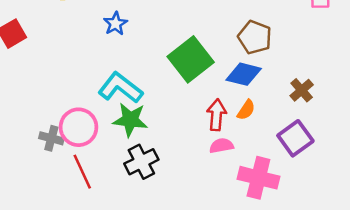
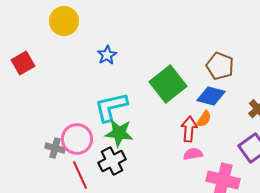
cyan L-shape: (120, 88) -> (111, 107), turned -51
orange semicircle: (246, 110) -> (204, 119), moved
black cross: (141, 162) -> (112, 161), moved

